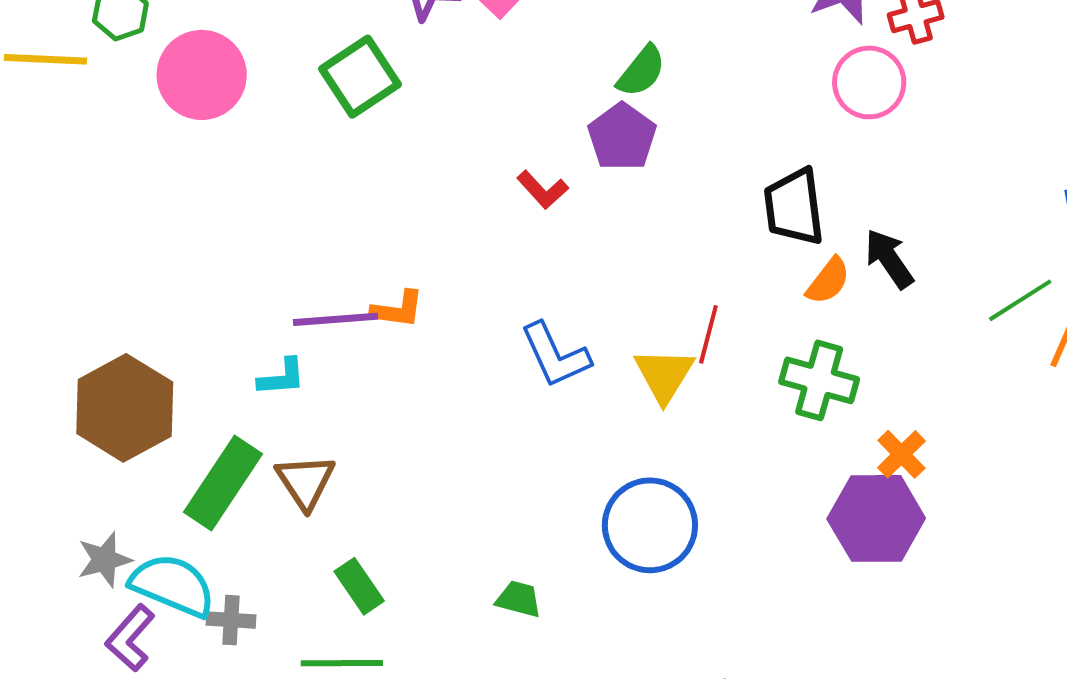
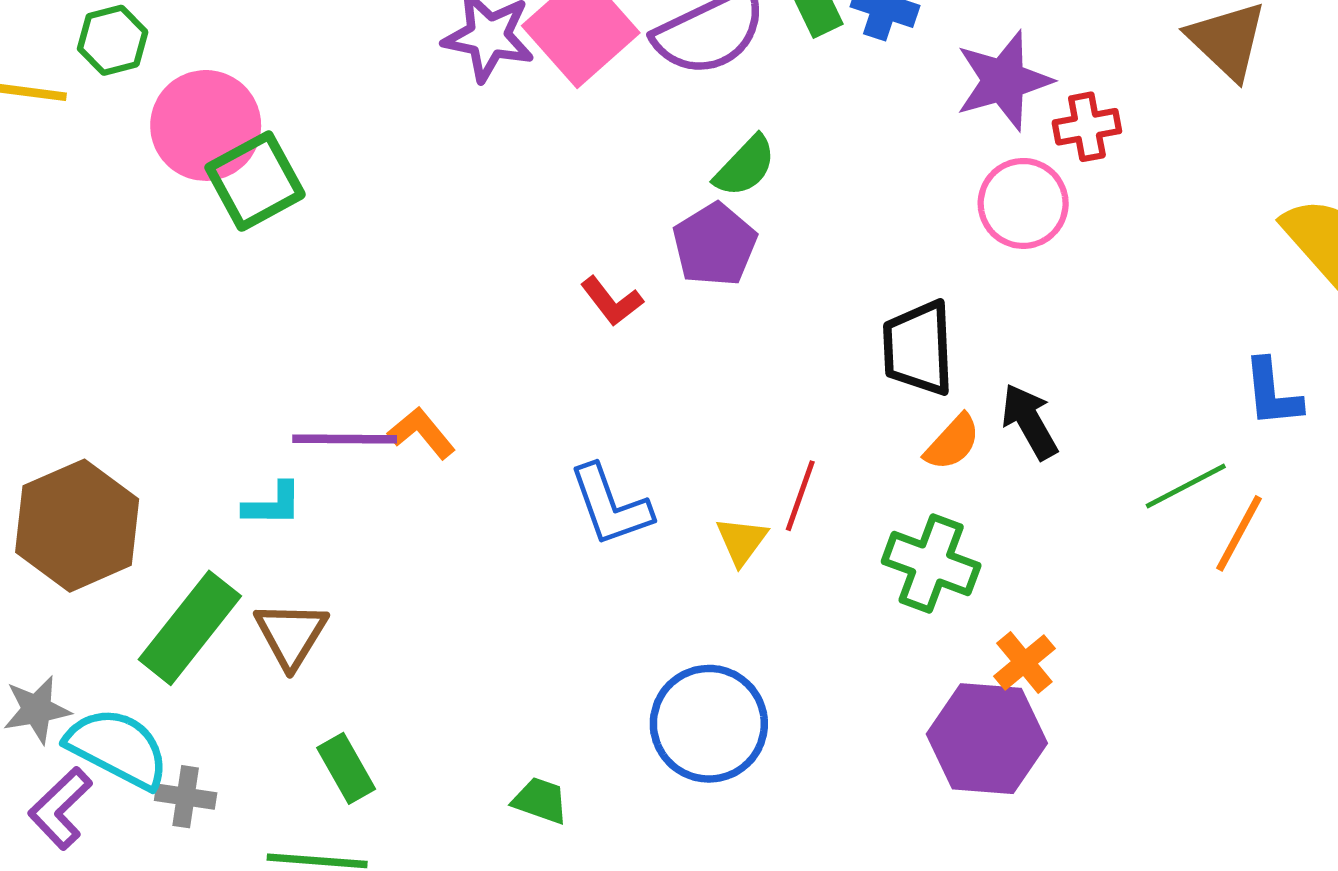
green square: (360, 77) -> (255, 181), moved
orange L-shape: (397, 309) -> (422, 433), turned -142
yellow triangle: (664, 375) -> (742, 541), size x0.7

